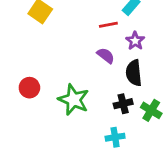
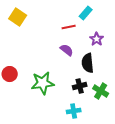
purple star: (135, 41) -> (97, 39), moved
green star: (74, 100) -> (43, 83), turned -30

